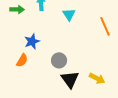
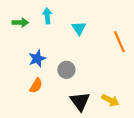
orange semicircle: (22, 60) -> (36, 86), moved
gray circle: (59, 60) -> (66, 70), moved

